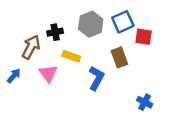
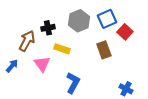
red square: (144, 37) -> (125, 32), turned 35
blue L-shape: (96, 78) -> (73, 83), moved

